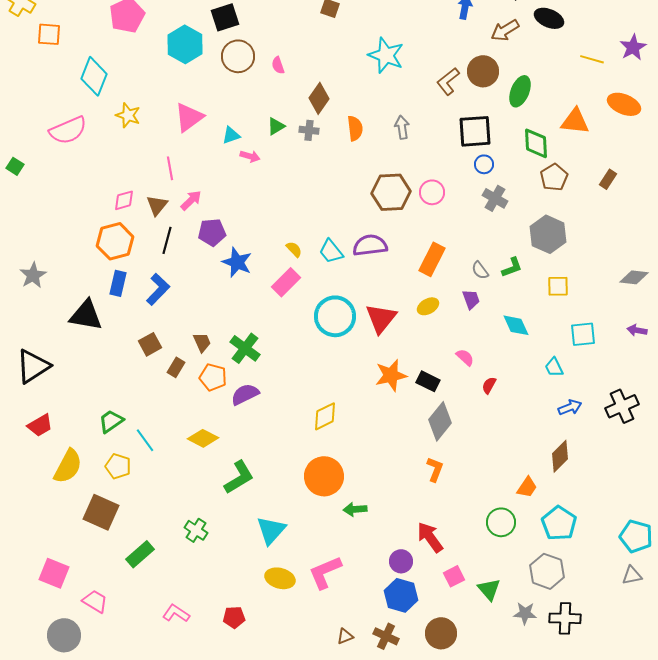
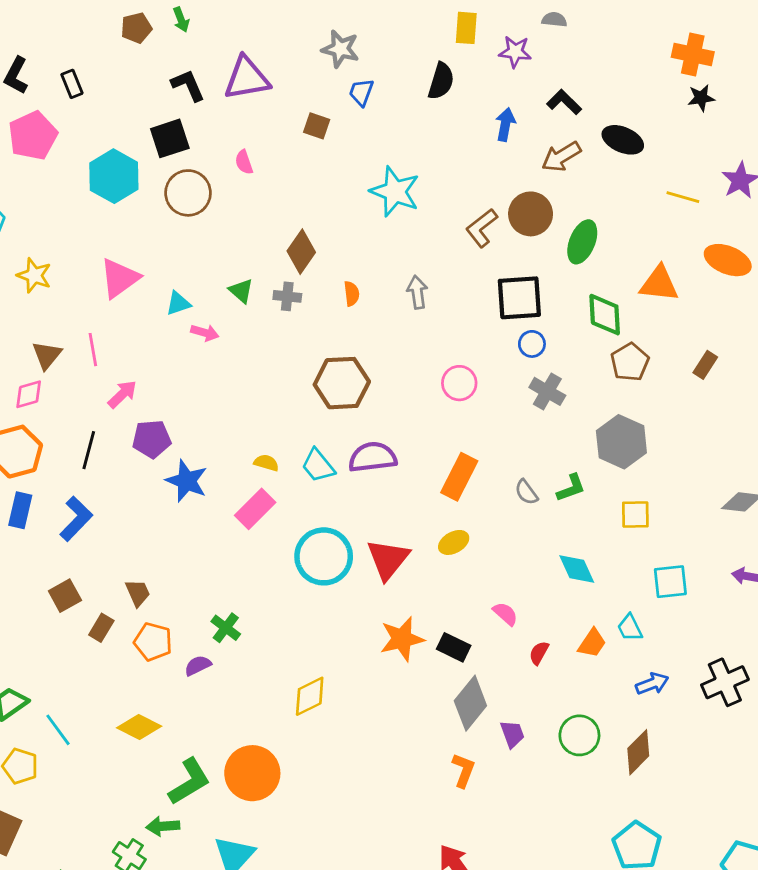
pink semicircle: (278, 65) -> (244, 162), moved
green triangle: (276, 126) -> (241, 291), turned -48
orange semicircle: (355, 128) -> (352, 294), size x0.7
brown hexagon: (391, 192) -> (342, 383), moved
brown triangle: (157, 205) -> (47, 355), moved
yellow semicircle: (294, 249) -> (266, 463), turned -30
purple trapezoid: (471, 299) -> (512, 734), moved
green cross: (245, 348) -> (226, 628), moved, size x0.7
purple semicircle: (245, 394) -> (198, 665), size x0.7
orange circle: (324, 476) -> (252, 773), moved
orange trapezoid: (527, 487) -> (592, 643), moved
green arrow: (355, 509) -> (163, 826), moved
green circle: (501, 522) -> (579, 735), moved

